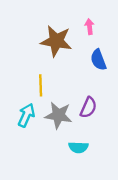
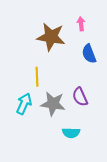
purple semicircle: (88, 107) -> (80, 97), turned 132

